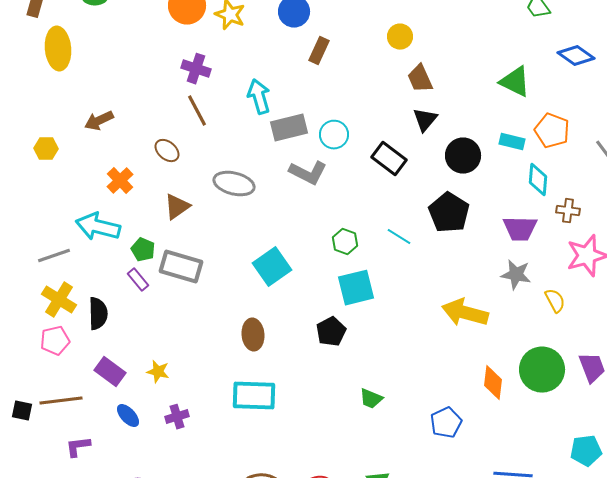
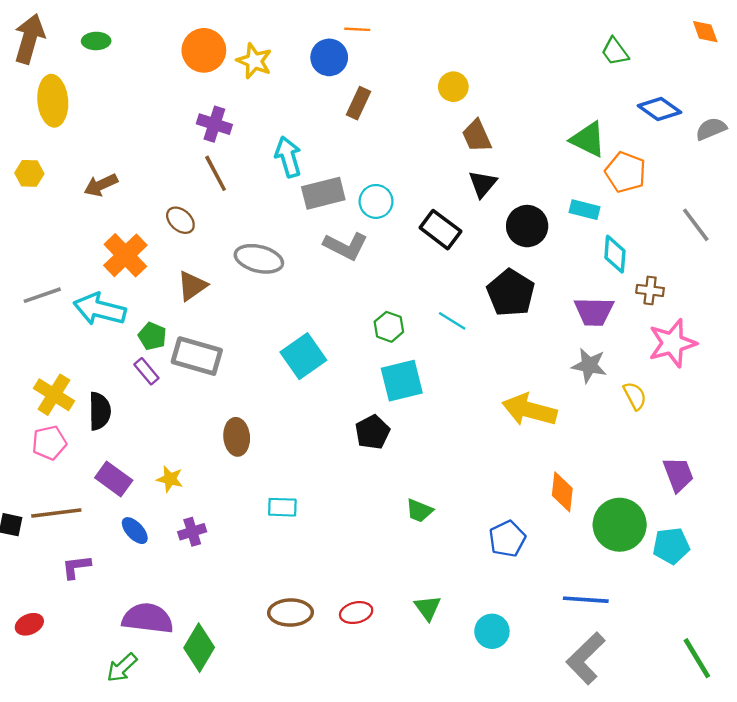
orange pentagon: (552, 131) -> (625, 172), moved
yellow hexagon: (46, 149) -> (29, 173), moved
orange cross: (120, 181) -> (125, 255), size x1.4
gray line: (54, 256) -> (42, 295), moved
brown ellipse: (253, 335) -> (237, 437), moved
green circle: (542, 370) -> (620, 525), moved
cyan rectangle: (254, 396) -> (282, 507), size x0.6
cyan pentagon: (586, 451) -> (671, 546), moved

